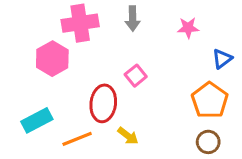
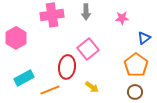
pink hexagon: (52, 59) -> (16, 38), moved
pink square: (136, 76) -> (88, 49), size x1.5
yellow arrow: (128, 136) -> (92, 87), moved

